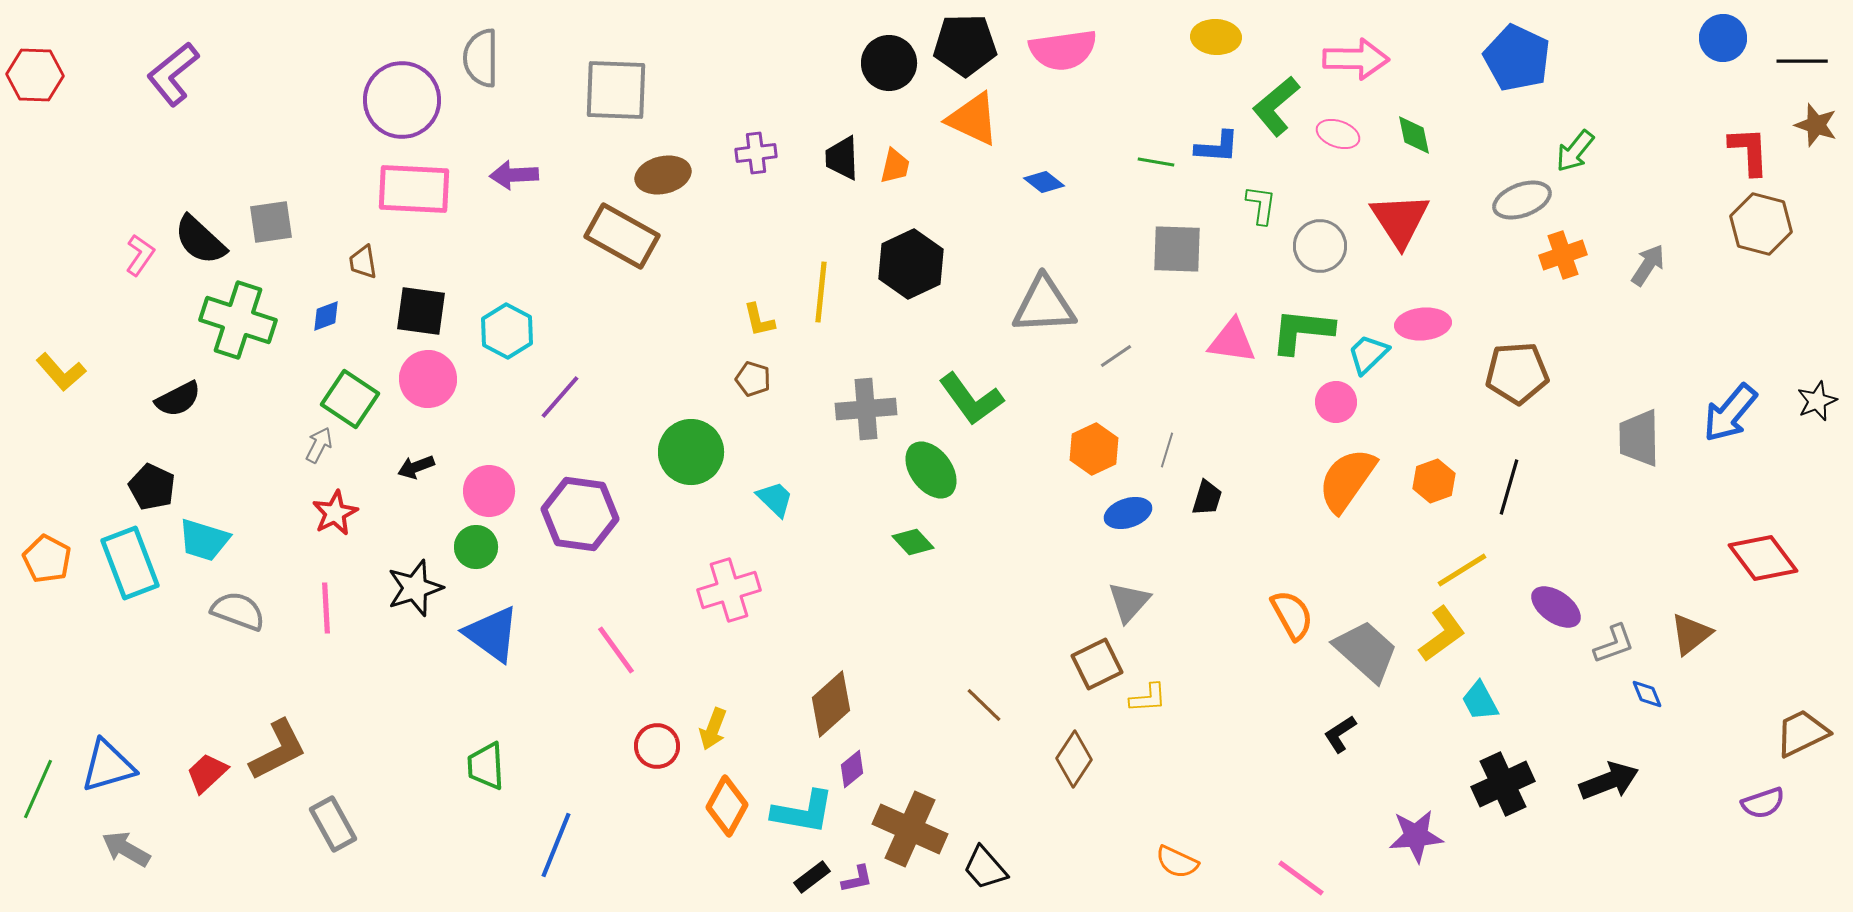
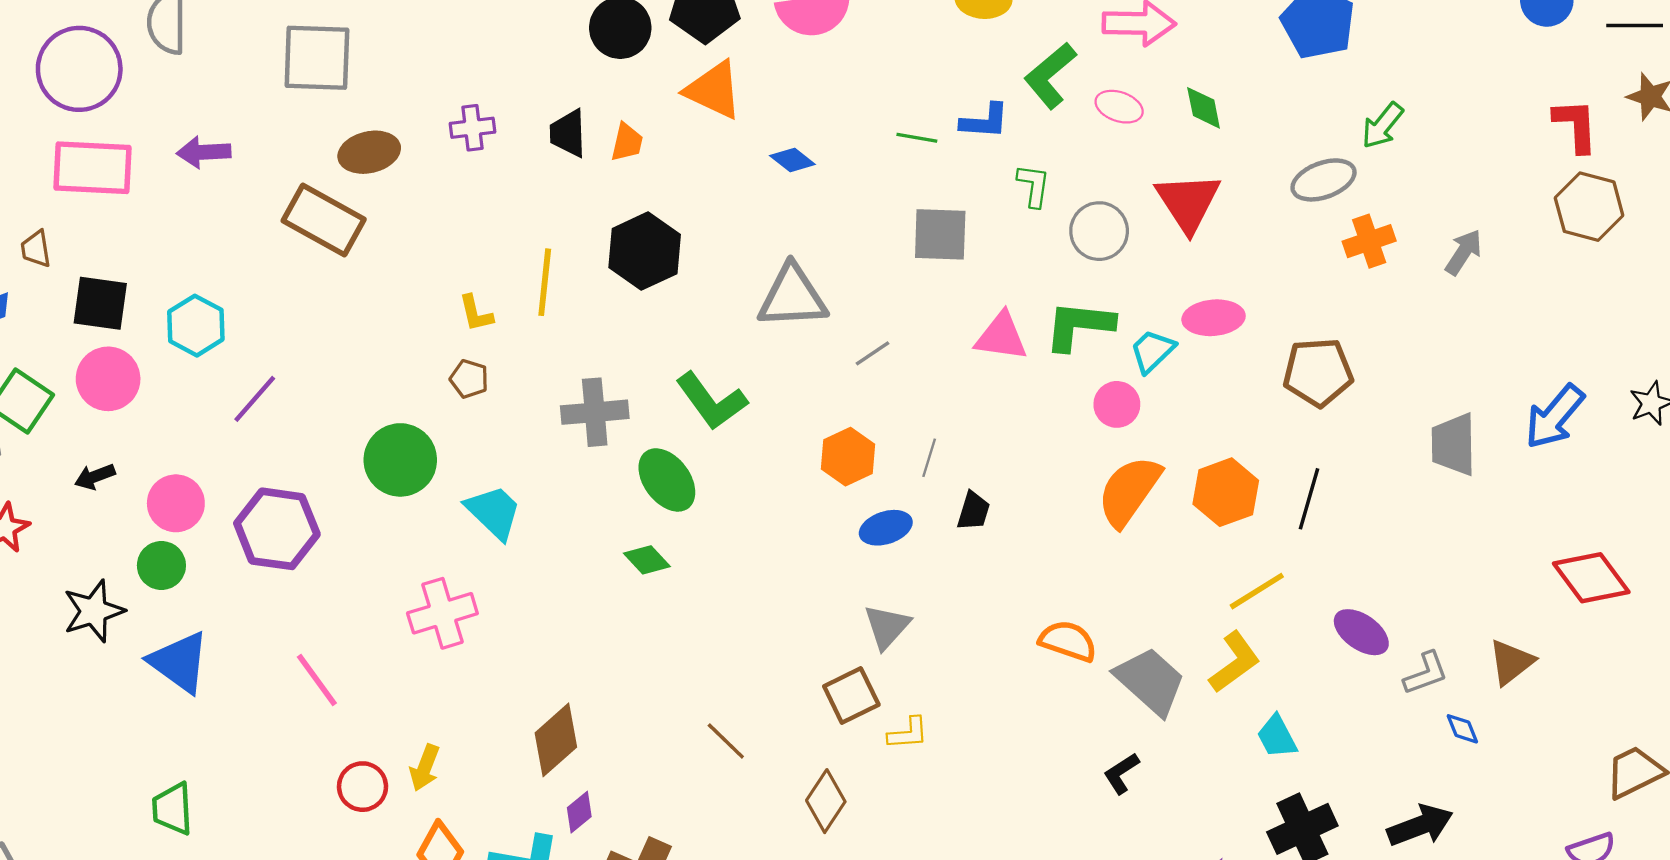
orange hexagon: (1434, 481) -> (1226, 492), size x1.4
cyan trapezoid: (775, 499) -> (494, 512), size x1.4
orange semicircle: (1292, 615) -> (1068, 641), turned -42

